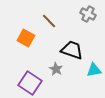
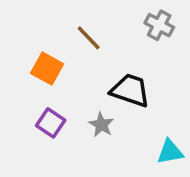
cyan triangle: (94, 70) -> (170, 152), moved
purple square: (30, 83) -> (51, 123), moved, size x0.7

